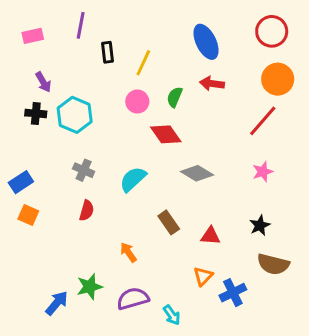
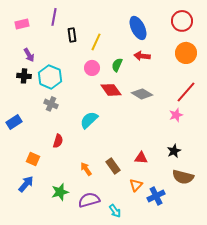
red line: (263, 121) -> (186, 92), moved
gray cross: (84, 170) -> (51, 104), moved
gray diamond: (197, 173) -> (142, 94), moved
orange square: (28, 215) -> (33, 159), moved
brown rectangle: (169, 222) -> (113, 166), moved
blue arrow: (57, 303) -> (26, 184), moved

